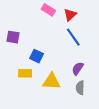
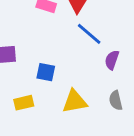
purple semicircle: (78, 68) -> (112, 60), moved
yellow rectangle: (25, 73) -> (24, 103), moved

